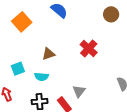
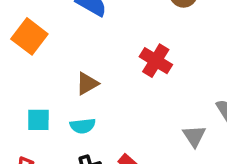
cyan square: (18, 69) -> (38, 120), turned 32
gray triangle: (79, 91) -> (194, 136), moved

